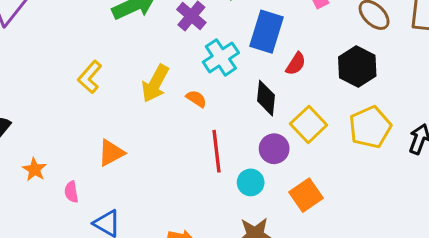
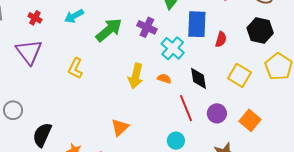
yellow L-shape: (90, 77) -> (75, 68), moved
black diamond: (266, 98) -> (199, 78), moved
purple circle: (274, 149) -> (217, 113), moved
cyan circle: (251, 182) -> (176, 141), moved

